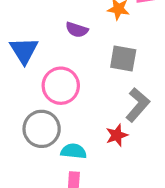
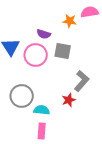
gray square: (123, 58) -> (63, 51), moved
pink circle: (61, 86) -> (36, 55), moved

